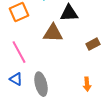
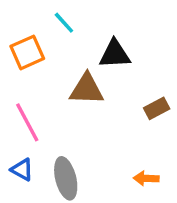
orange arrow: (87, 84) -> (146, 178), turned 96

